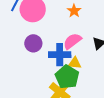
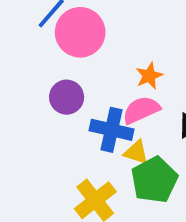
orange star: (74, 11) -> (149, 76), moved
green pentagon: (67, 77) -> (154, 180), moved

